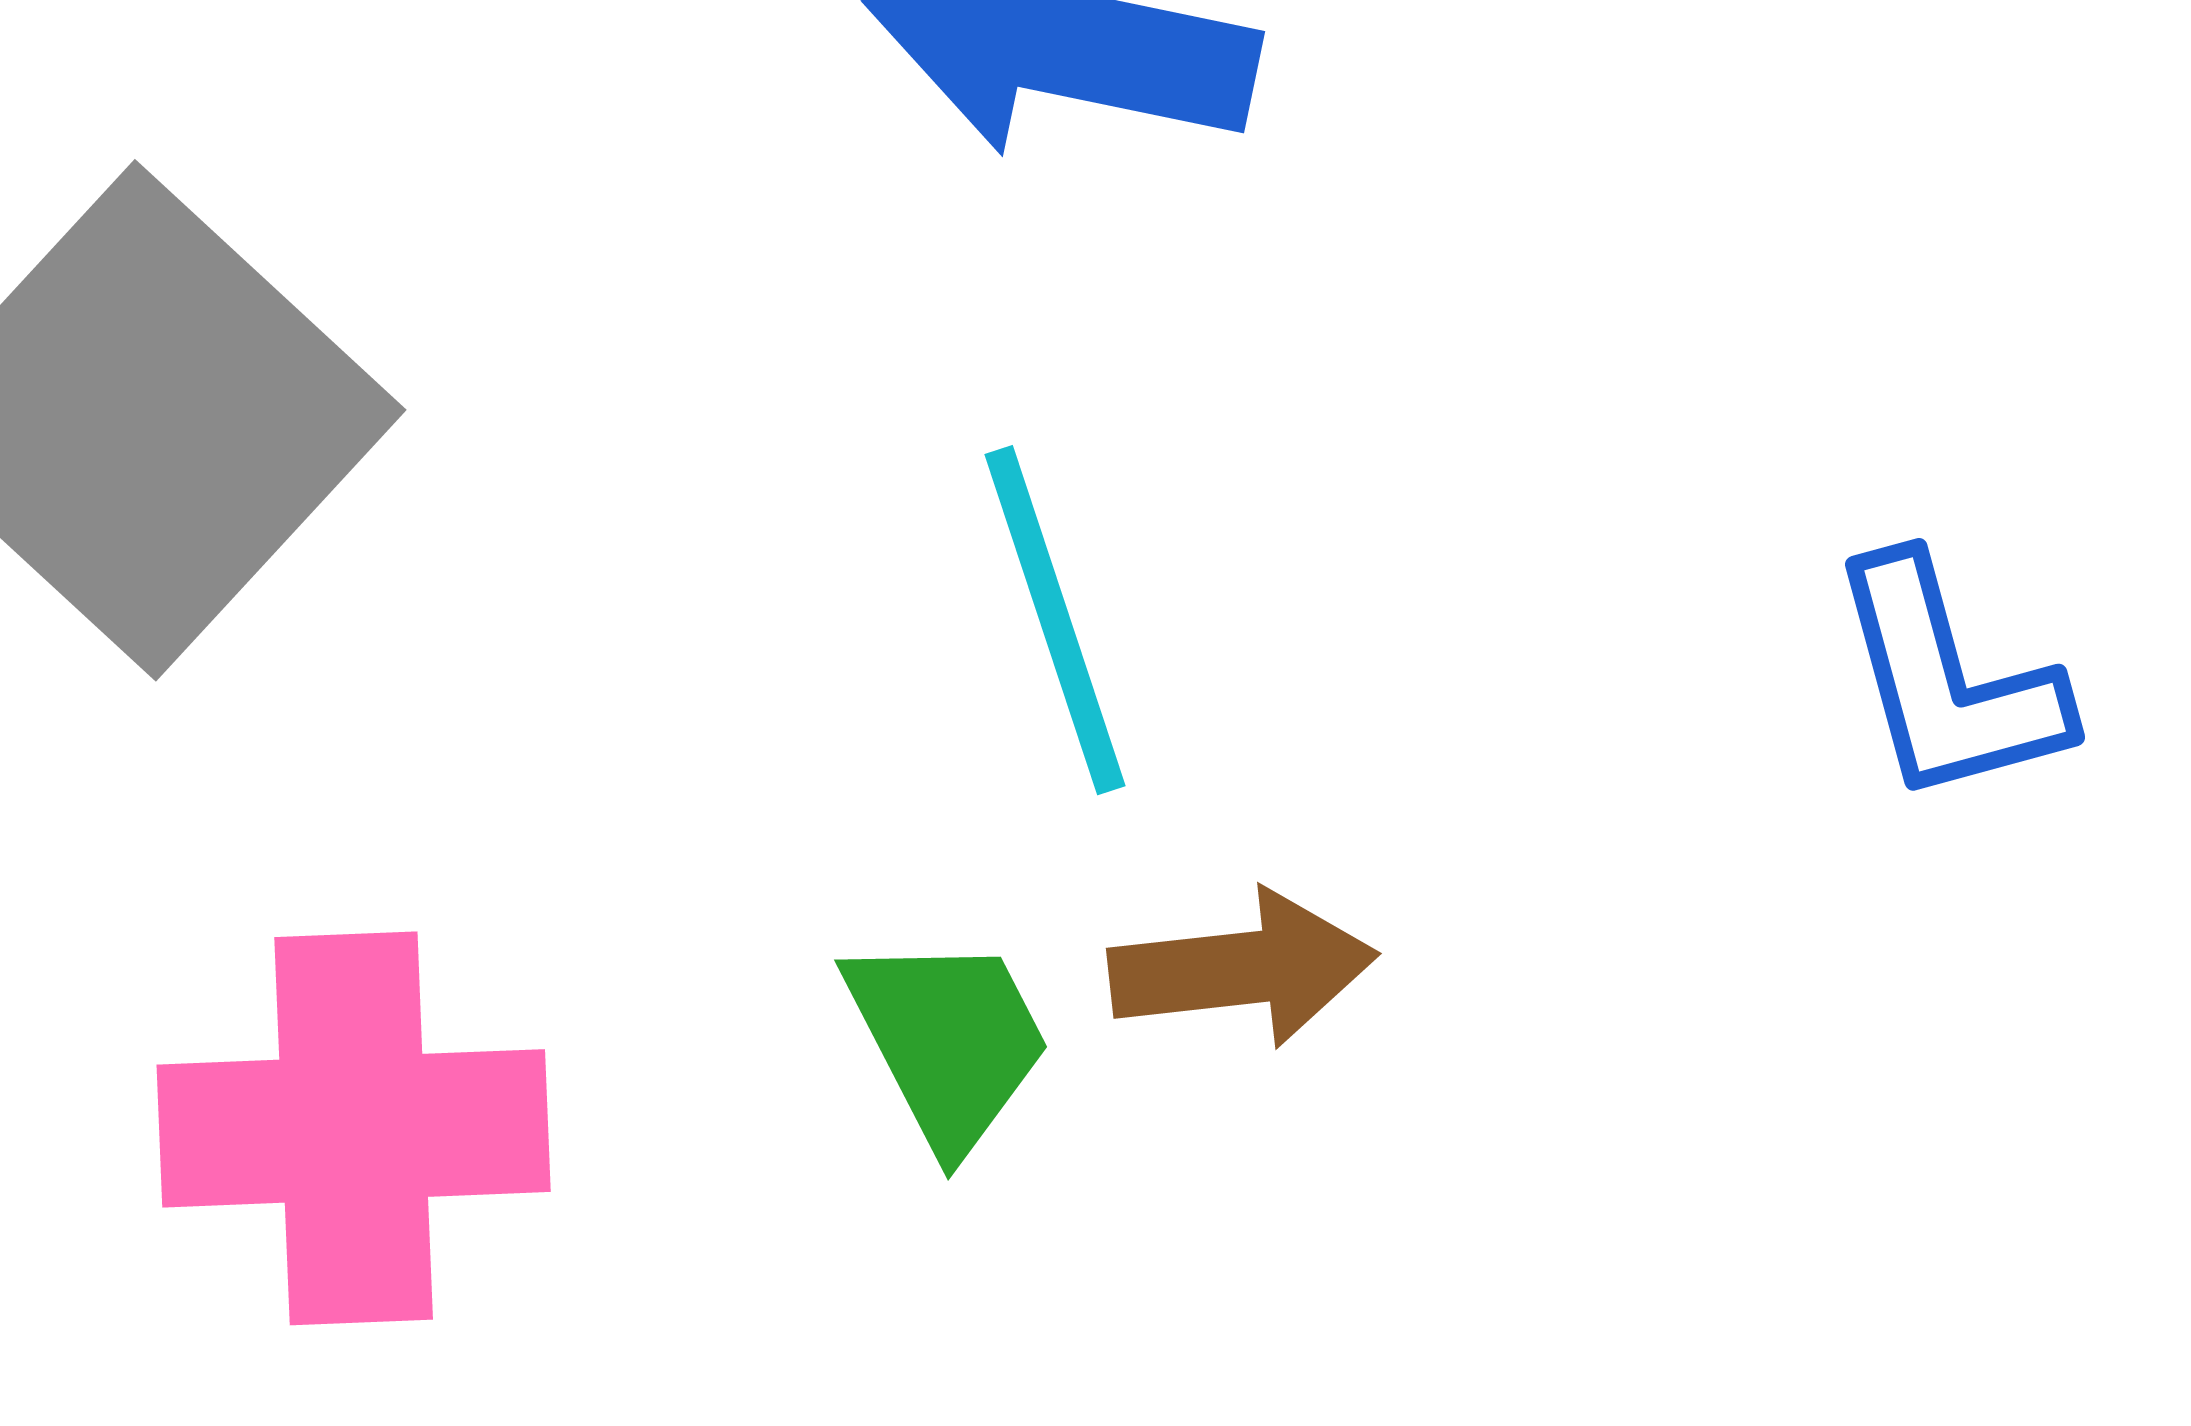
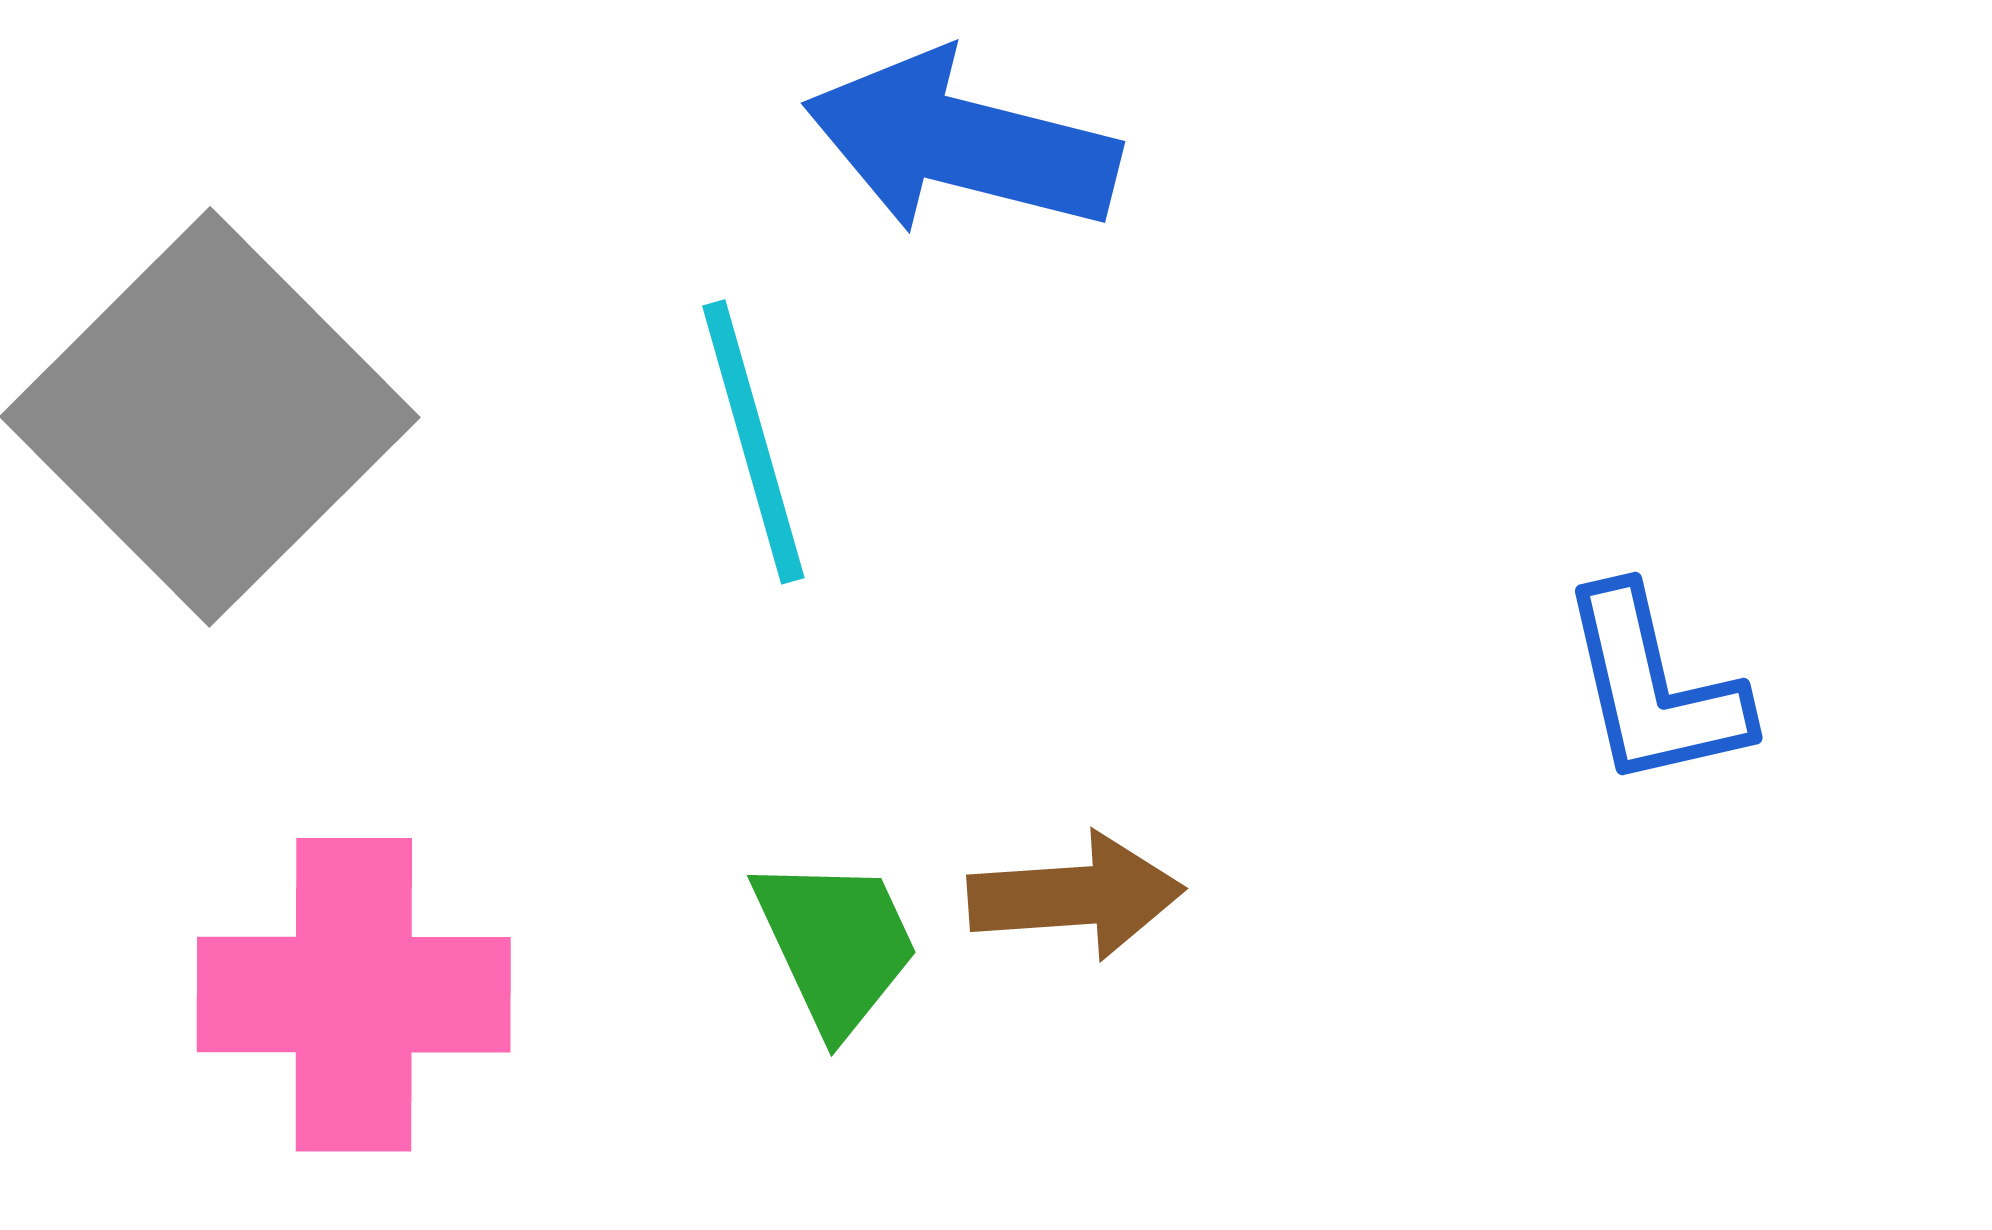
cyan line: (1055, 620) -> (753, 442), moved

